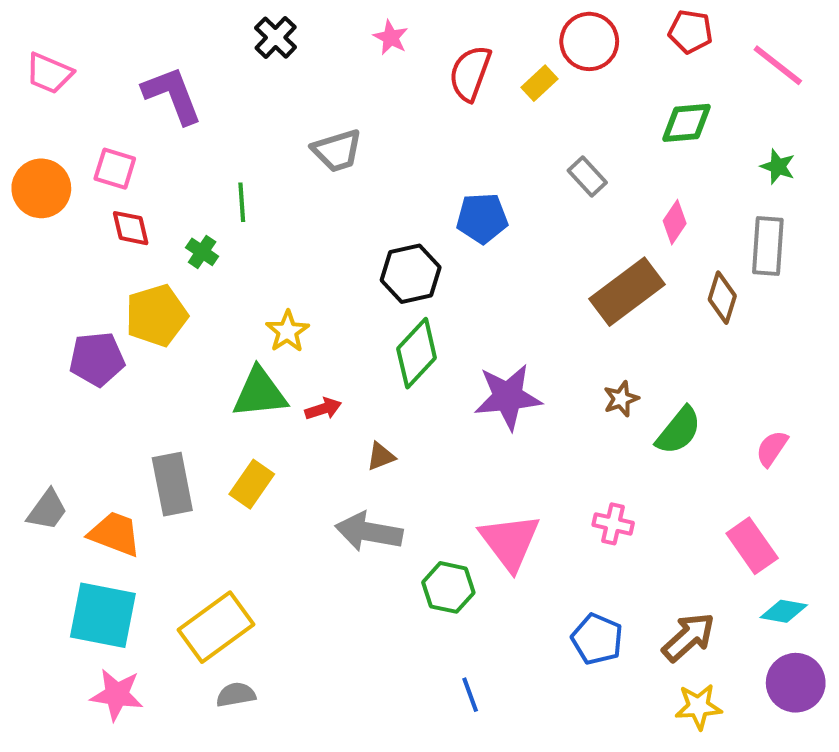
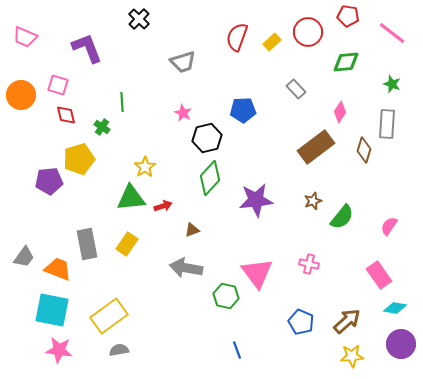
pink star: (391, 38) -> (183, 113), moved
red circle: (589, 41) -> (308, 32), moved
gray trapezoid: (337, 151) -> (183, 62), moved

